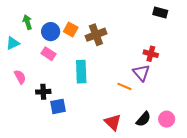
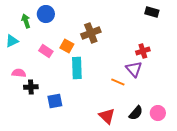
orange square: (71, 29) -> (67, 46), moved
blue circle: (51, 32) -> (46, 14), moved
red cross: (151, 54) -> (143, 51), turned -32
pink semicircle: (20, 77) -> (19, 73), turned -56
black cross: (43, 92) -> (31, 87), moved

